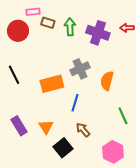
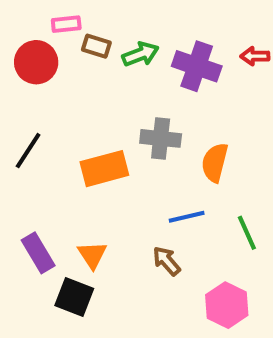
green arrow: (70, 27) -> (140, 54), turned 72
gray cross: (80, 69) -> (161, 138), turned 30
black line: (14, 75) -> (28, 151), turned 60
blue line: (75, 103) -> (187, 217), moved, turned 60
black square: (63, 148) -> (74, 297), moved, turned -30

